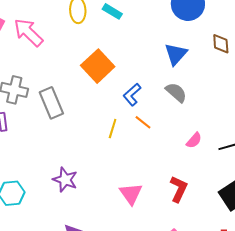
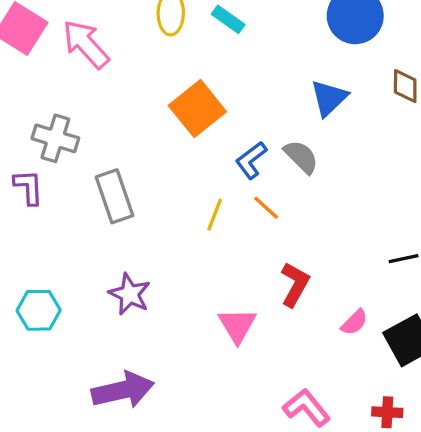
gray semicircle: (176, 92) -> (301, 157), moved
gray rectangle: (51, 103) -> (115, 196), moved
pink semicircle: (194, 140) -> (354, 322), moved
red L-shape: (179, 189) -> (295, 285), moved

